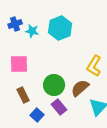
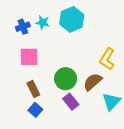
blue cross: (15, 24) -> (23, 27), moved
blue square: (37, 115) -> (35, 110), moved

